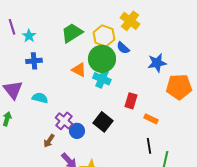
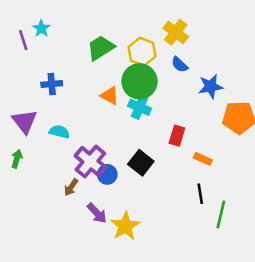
cyan star: (29, 36) -> (41, 28), moved
blue semicircle: (123, 48) -> (180, 65), moved
purple cross: (64, 121) -> (90, 161), size x1.4

